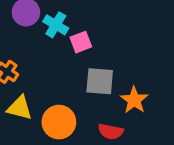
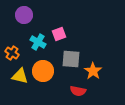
cyan cross: (56, 25) -> (38, 42), moved
orange circle: (59, 122) -> (43, 71), moved

